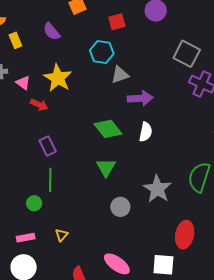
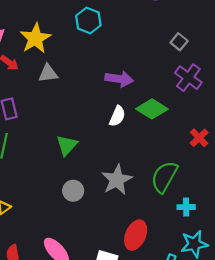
gray square: (187, 54) -> (179, 42), size x0.6
gray triangle: (120, 75) -> (48, 73), moved
green diamond: (108, 129) -> (152, 109), moved, turned -32

